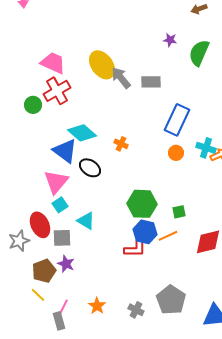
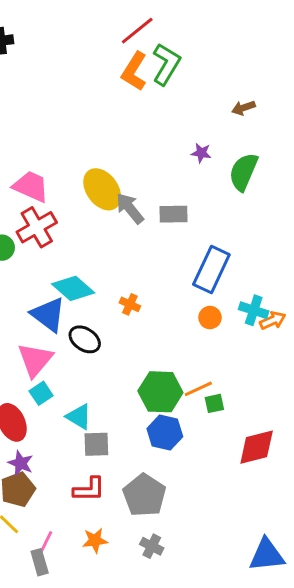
orange line: (168, 236) -> (198, 389), moved
gray square: (62, 238) -> (96, 444), moved
red L-shape: (135, 249) -> (89, 489), moved
purple star: (66, 264) -> (21, 463), moved
gray pentagon: (171, 300) -> (144, 495), moved
orange star: (97, 306) -> (95, 540), turned 30

